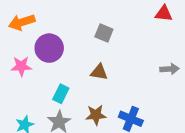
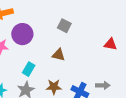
red triangle: (164, 13) -> (110, 44), moved
gray arrow: (169, 69) -> (103, 85), moved

